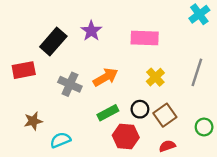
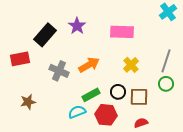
brown square: (165, 115) -> (139, 97), turned 36
green circle: (204, 127) -> (166, 84), moved
cyan semicircle: (60, 140) -> (77, 112), moved

